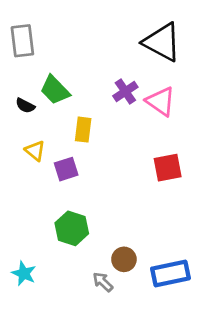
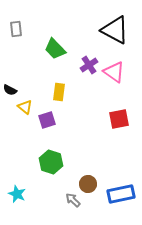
gray rectangle: (22, 41) -> (16, 29), size x0.7
green trapezoid: (55, 90) -> (55, 49), moved
black semicircle: (25, 106) -> (10, 90), moved

